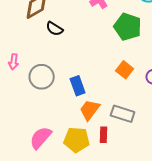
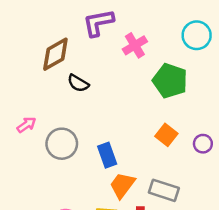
pink arrow: (14, 62) -> (26, 125), turned -133

